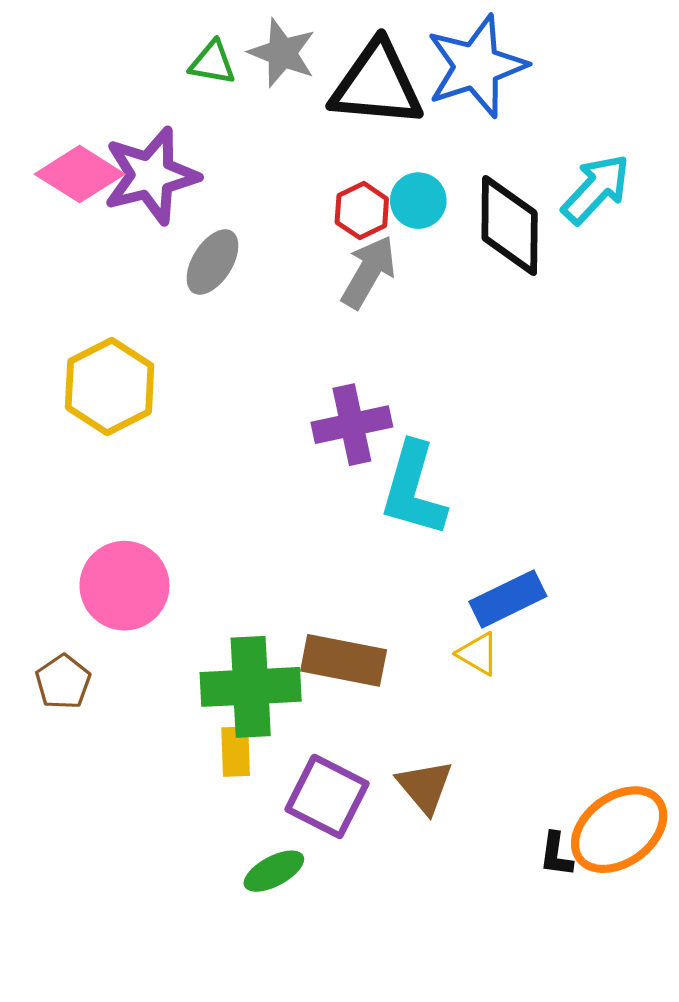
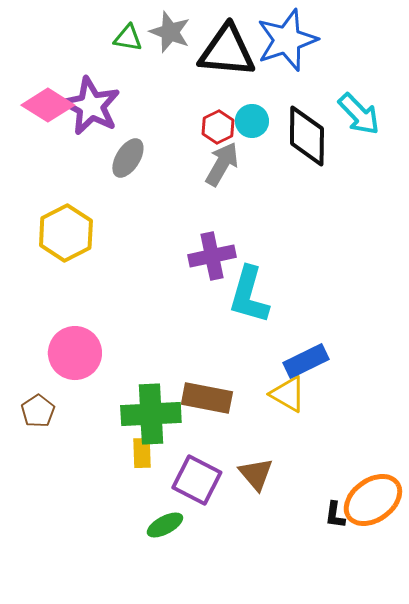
purple star: (151, 176) -> (91, 106), turned -30
cyan arrow: (596, 189) -> (359, 114), turned 93
yellow triangle: (478, 654) -> (288, 394), size x1.4

